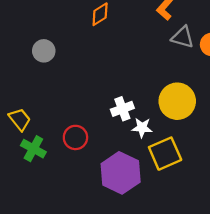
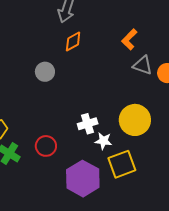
gray circle: (44, 51) -> (45, 72), moved

